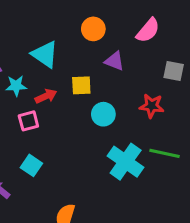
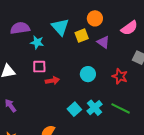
yellow square: (81, 85) -> (82, 36), moved, turned -32
red arrow: (46, 96) -> (52, 81), moved
cyan cross: (126, 162) -> (95, 108), size x0.7
cyan square: (31, 165) -> (74, 109), moved

